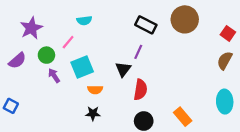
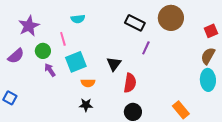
red square: (228, 33) -> (211, 31), turned 32
pink line: (68, 42) -> (63, 39), turned -56
purple line: (138, 52) -> (146, 48), moved
cyan ellipse: (225, 102) -> (208, 80), moved
orange rectangle: (183, 117) -> (181, 110), moved

